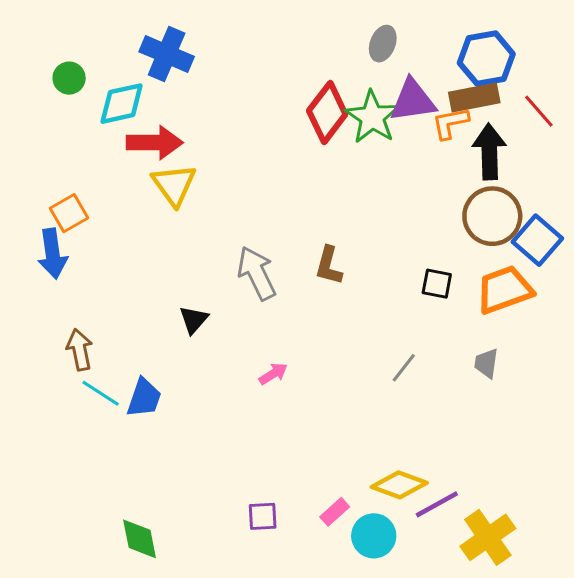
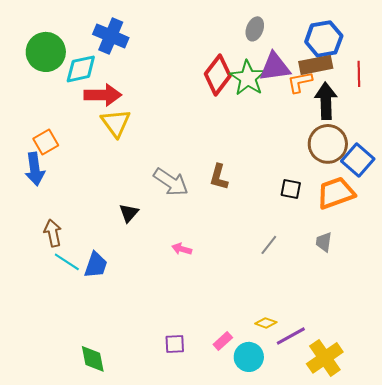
green circle: (69, 78) -> (46, 52), size x1.8
red line: (539, 111) -> (359, 74), turned 40
gray arrow: (257, 273) -> (171, 182), turned 150
pink arrow: (273, 374) -> (182, 249), turned -132
yellow diamond: (399, 485) -> (266, 323), size x0.6

